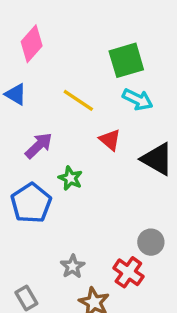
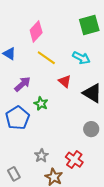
pink diamond: (32, 44) -> (36, 31), moved
green square: (126, 60) -> (89, 25), moved
gray circle: (151, 242) -> (91, 129), moved

